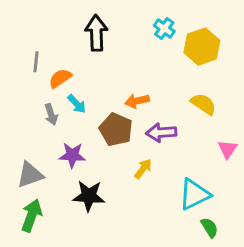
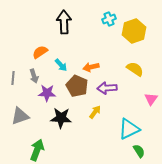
cyan cross: (164, 29) -> (109, 19), turned 32
gray line: (36, 62) -> (13, 78), moved
cyan arrow: (77, 104) -> (61, 65), moved
purple star: (72, 155) -> (47, 93), moved
black star: (89, 196) -> (61, 118), moved
green arrow: (32, 215) -> (37, 150), moved

